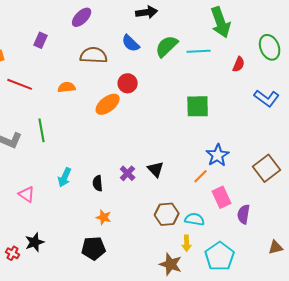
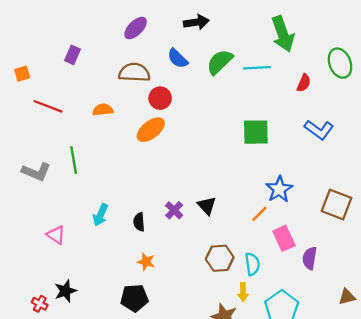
purple ellipse: (82, 17) -> (136, 28), moved
red circle: (128, 83) -> (160, 98), moved
blue L-shape: (267, 98) -> (319, 130), moved
brown square: (267, 168) -> (337, 204), turned -32
cyan semicircle: (195, 219) -> (252, 264), turned 72

